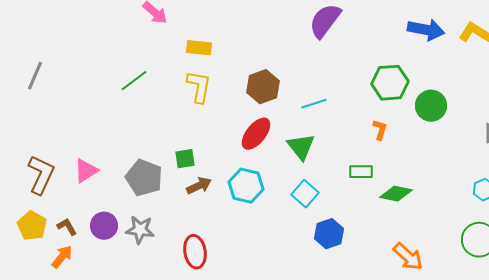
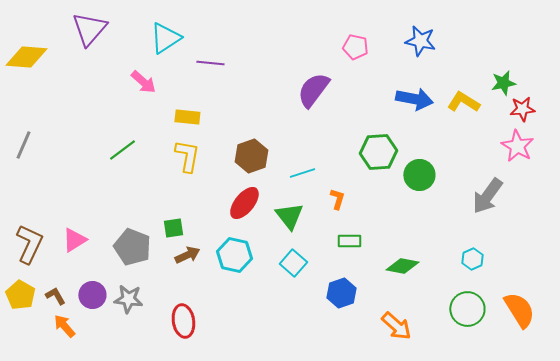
orange L-shape: (380, 130) -> (337, 199), moved
green diamond: (396, 194) -> (402, 266), moved
blue hexagon: (329, 234) -> (341, 293), moved
orange arrow: (62, 257) -> (64, 326), moved, turned -80

